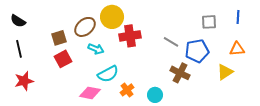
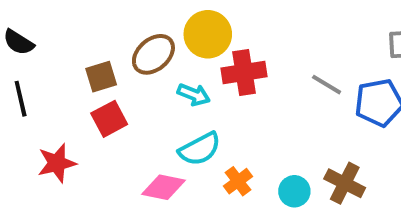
cyan arrow: (96, 49) -> (194, 95), moved
brown cross: (180, 73) -> (345, 183), moved
red star: (24, 81) -> (57, 163), moved

